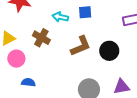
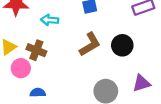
cyan arrow: (60, 17) -> (50, 20), moved
brown cross: (41, 38) -> (36, 50), moved

